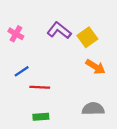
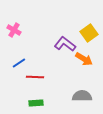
purple L-shape: (59, 30) -> (65, 44), moved
yellow square: (87, 37) -> (89, 33), moved

